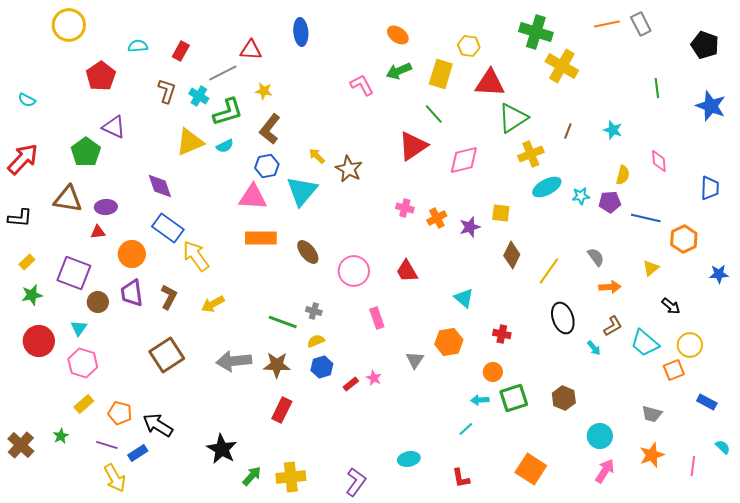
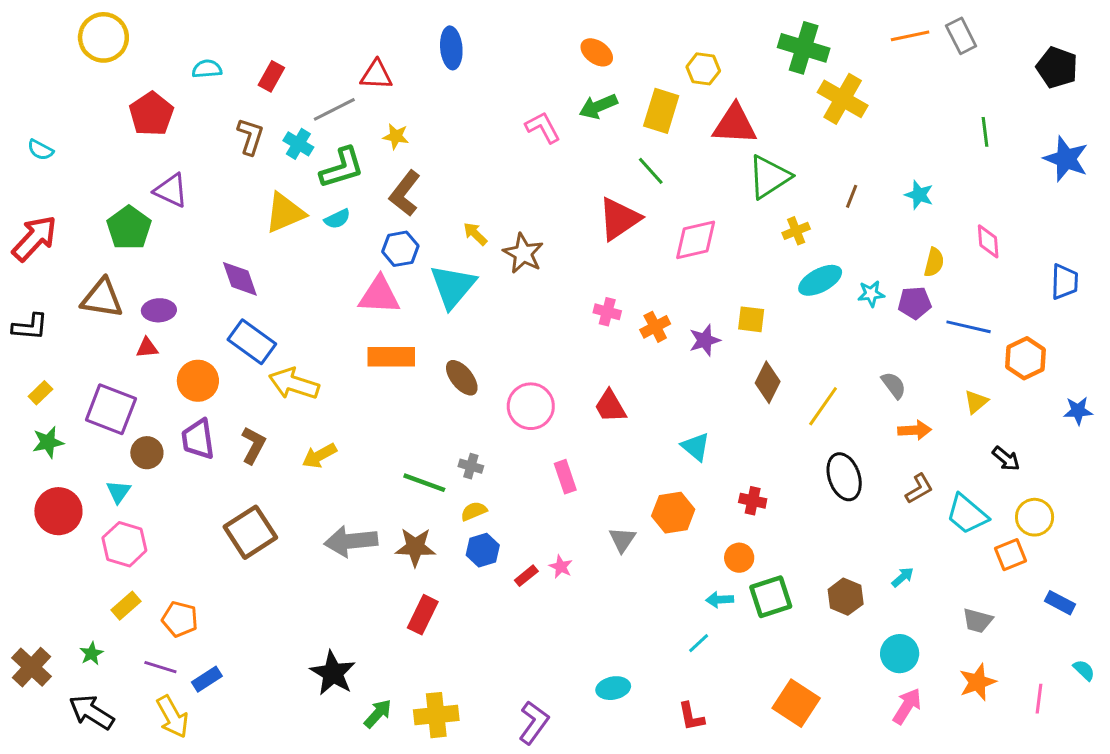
yellow cross: (531, 154) -> (796, 231), size x0.7
yellow arrow: (196, 256) -> (294, 384), turned -36
cyan arrow: (594, 348) -> (903, 577), moved, turned -91
black arrow: (158, 425) -> (91, 712), moved

